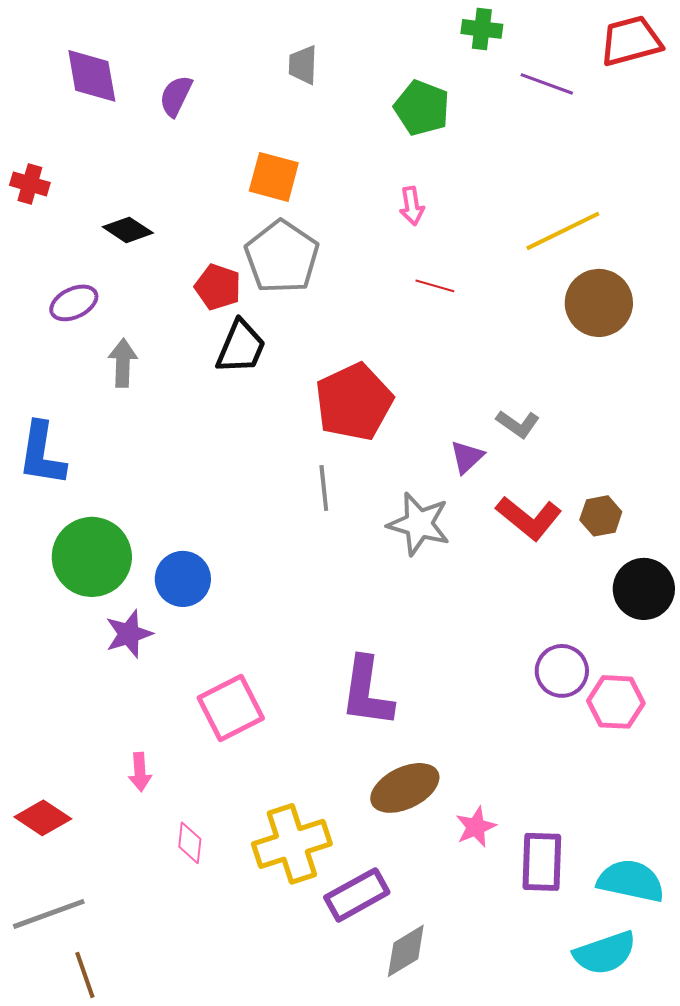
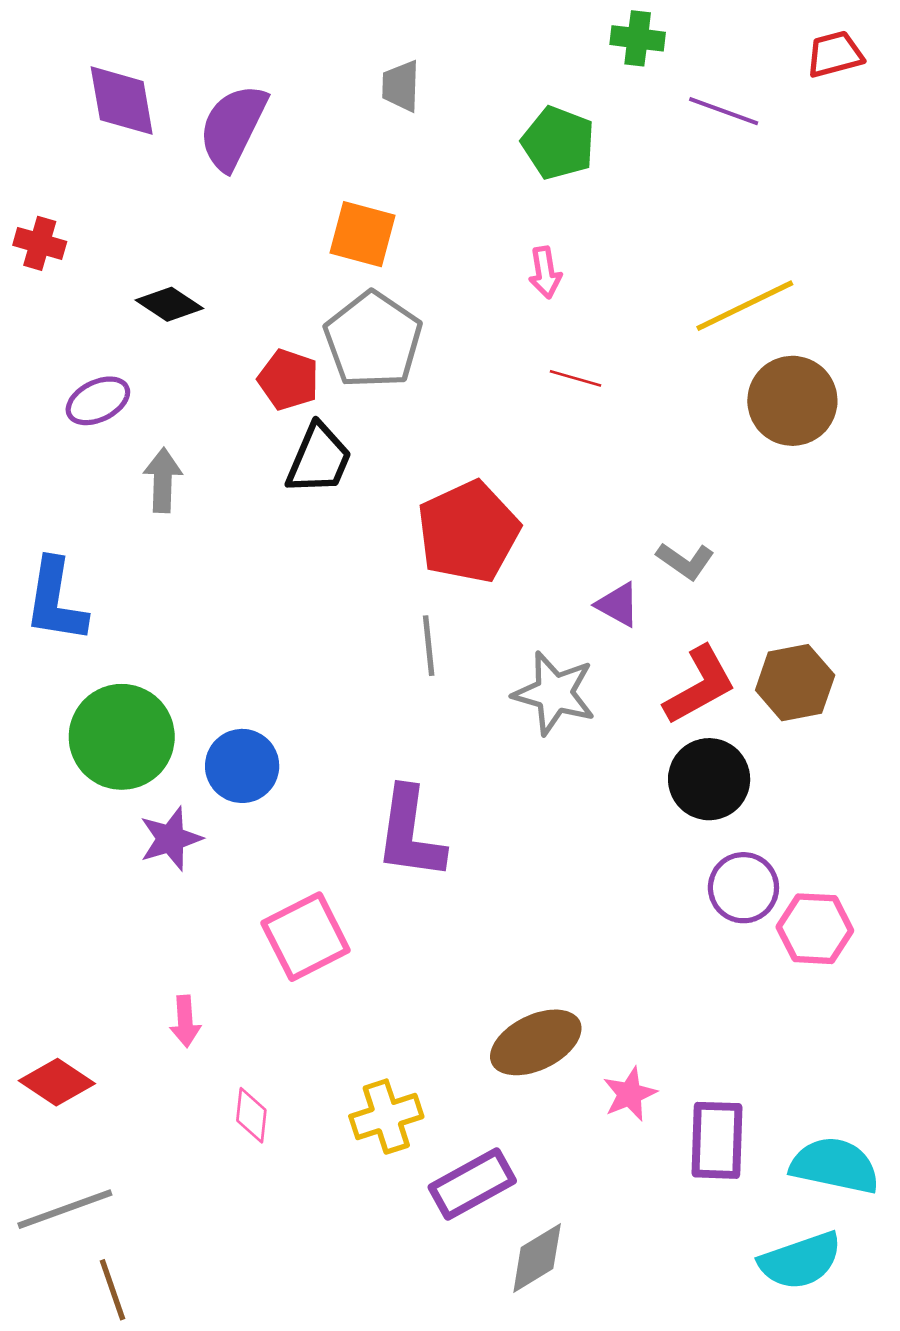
red trapezoid: (631, 41) -> (835, 54), size x0.7
purple semicircle: (176, 96) -> (233, 127), size x1.6
purple triangle: (467, 457) -> (618, 605), turned -48
brown hexagon: (601, 516) -> (795, 683), size x1.4
red L-shape: (529, 518) -> (700, 685), turned -68
black circle: (644, 589) -> (709, 779), moved
purple L-shape: (367, 692) -> (410, 833), moved
yellow cross: (292, 844) -> (386, 1117), size x0.7

